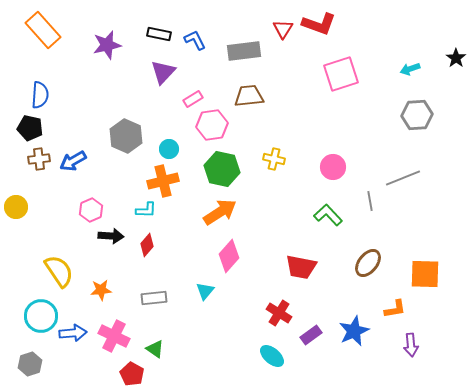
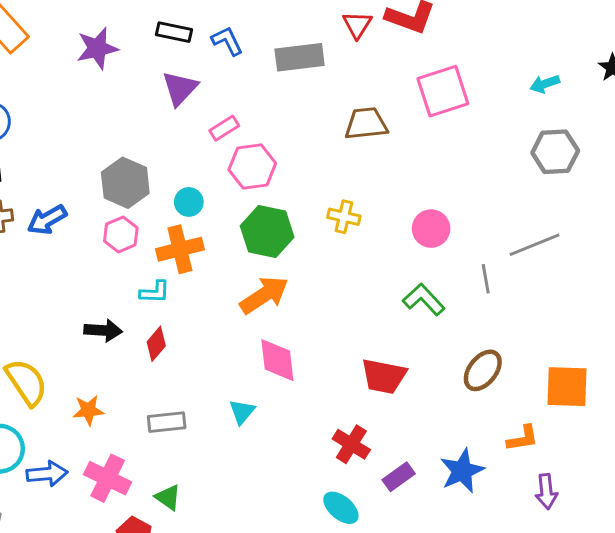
brown trapezoid: (249, 96) -> (366, 124), moved
pink hexagon: (91, 210) -> (121, 234), moved
pink diamond: (229, 256) -> (277, 360), turned -48

